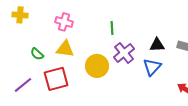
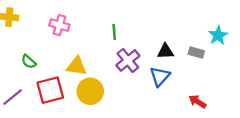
yellow triangle: (65, 49) -> (77, 66), moved
yellow circle: (97, 66) -> (90, 91), moved

